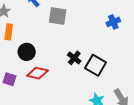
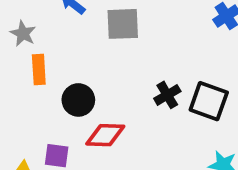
black cross: (74, 58) -> (167, 95), turned 32

